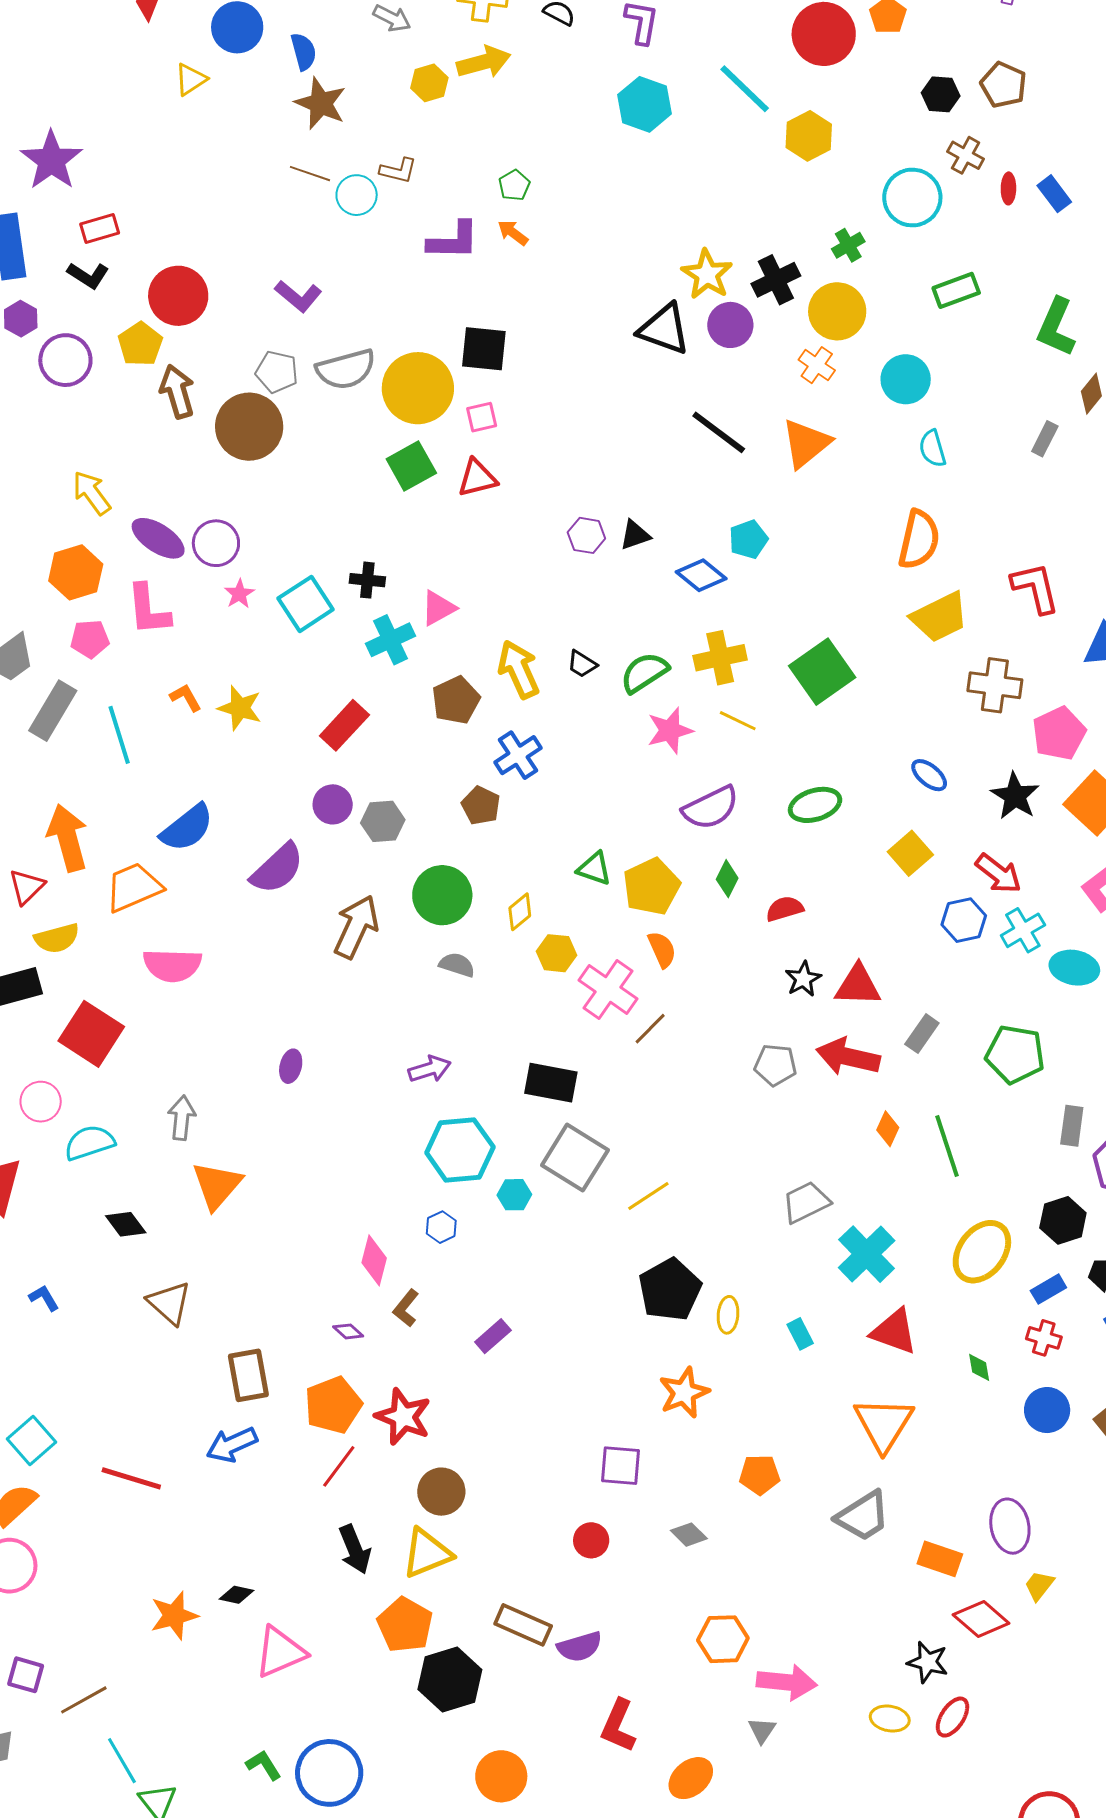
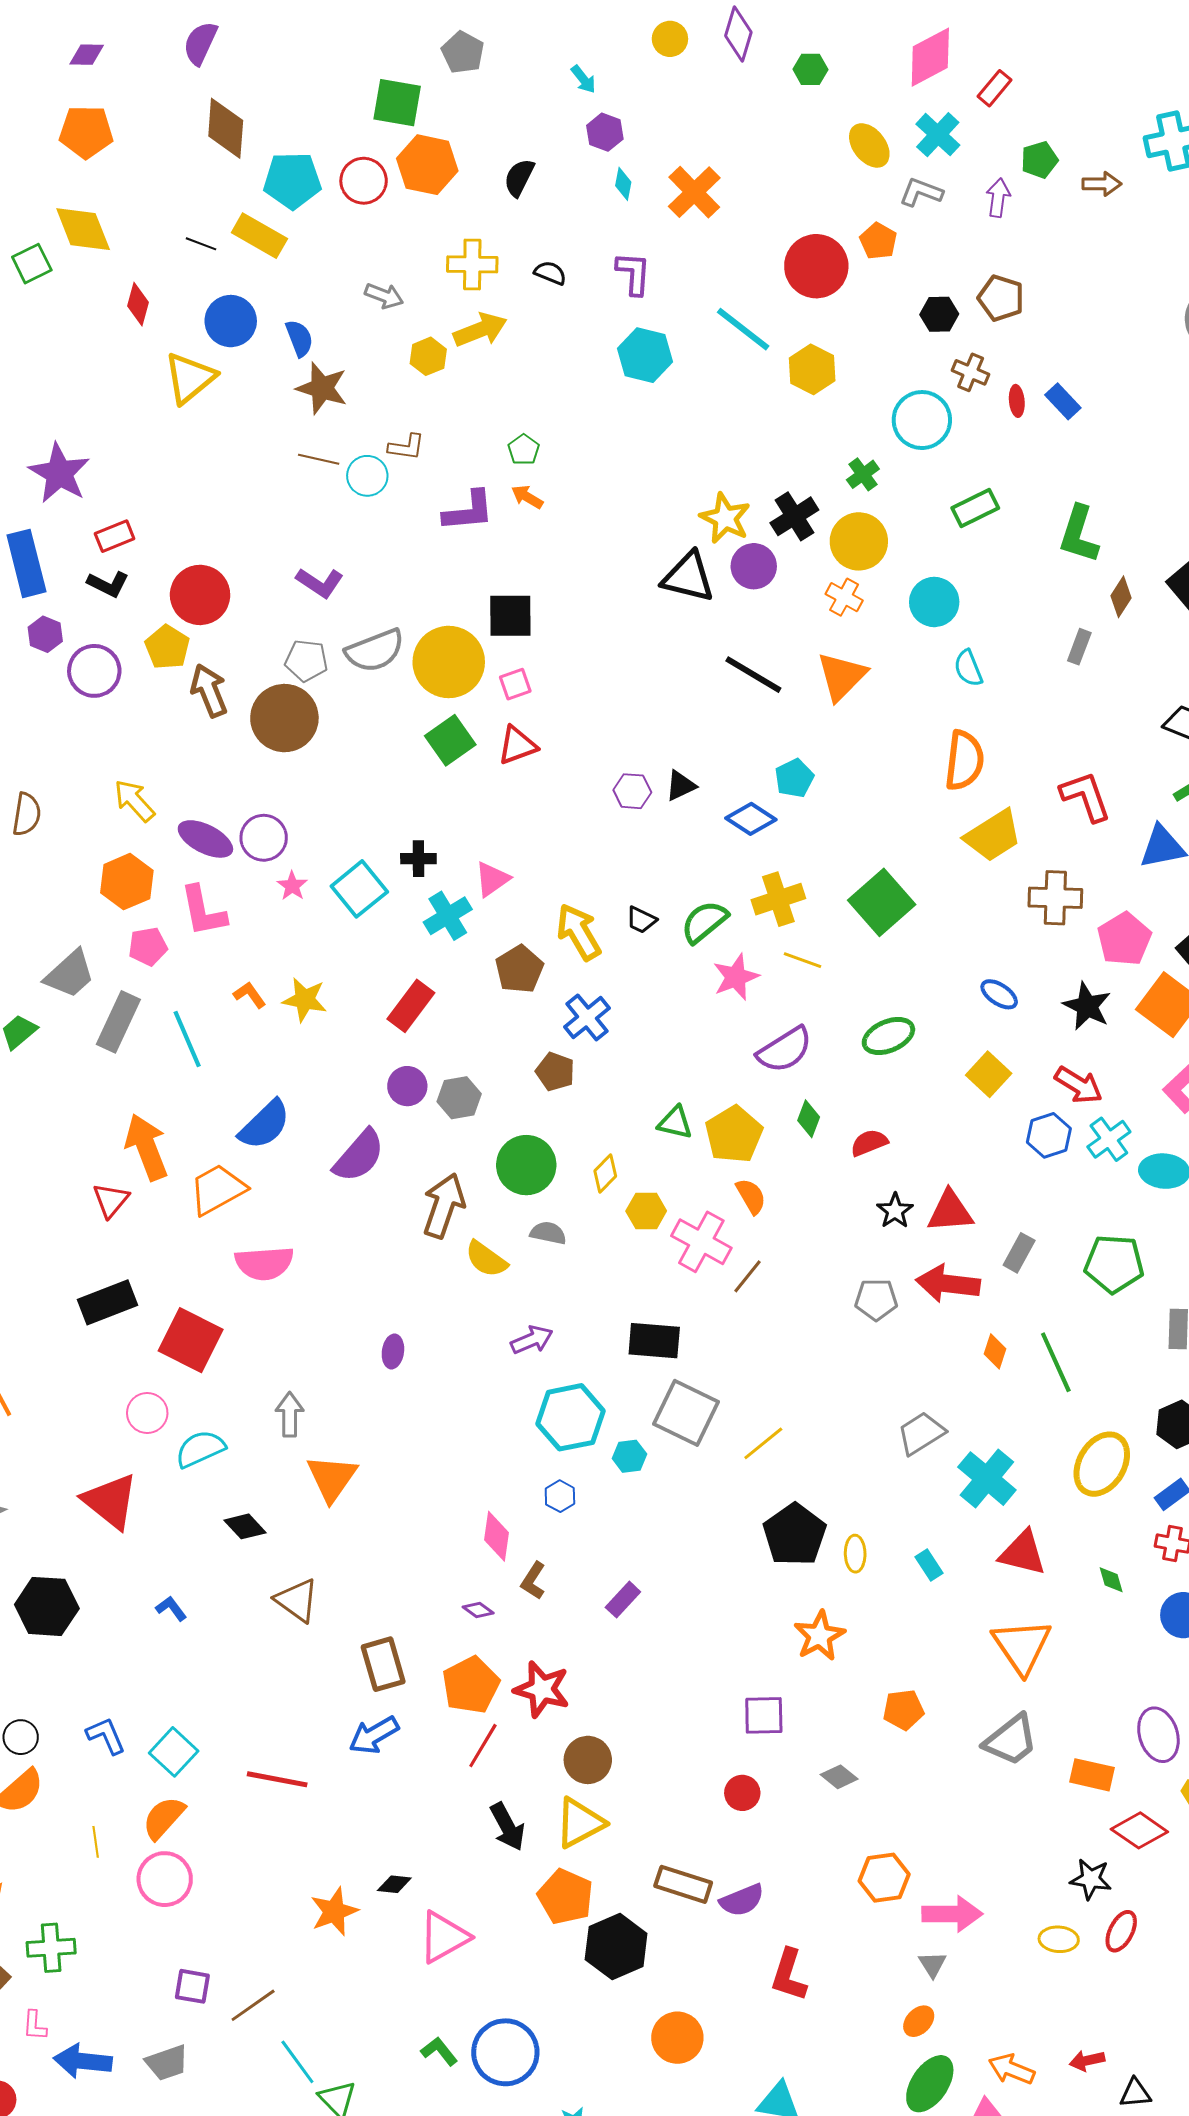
yellow triangle: (191, 79) -> (190, 378), size x1.6
yellow semicircle: (57, 938) -> (486, 1259), moved, turned 57
orange ellipse: (691, 1778) -> (919, 2021), moved, size x0.7

